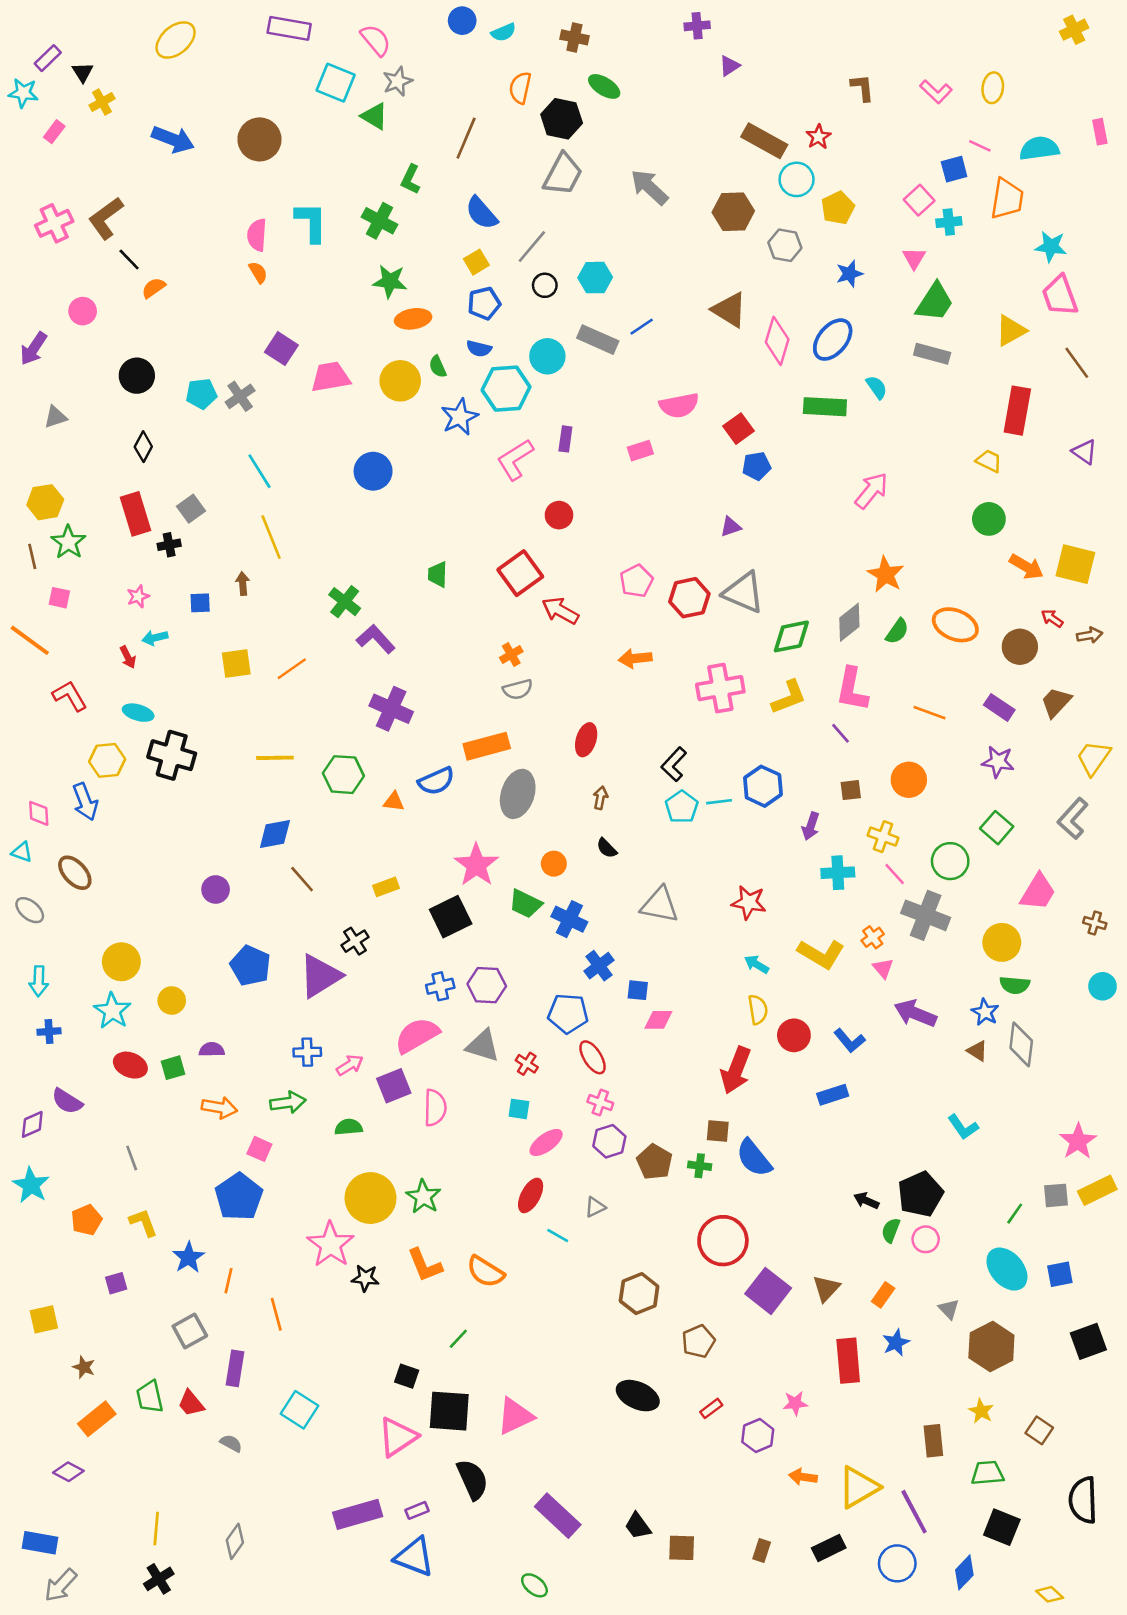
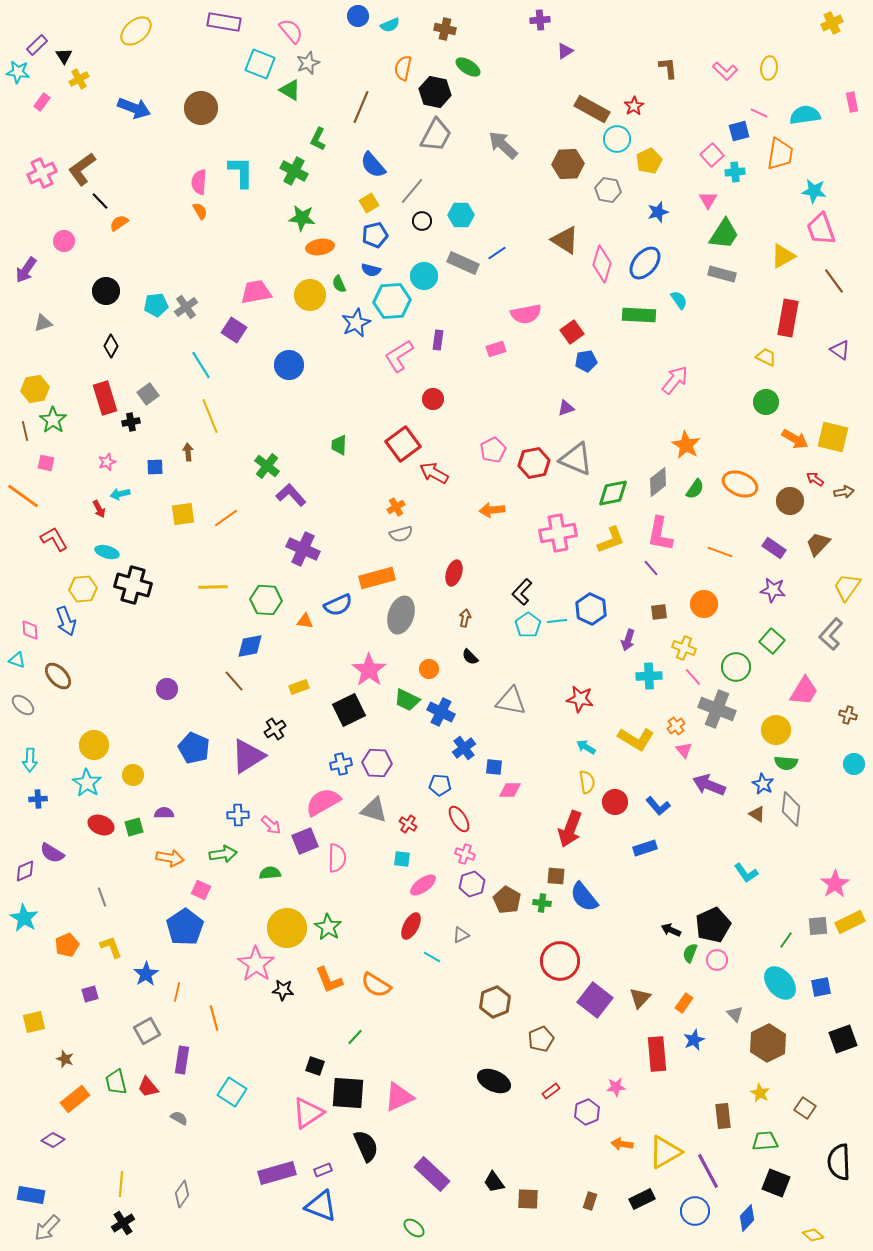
purple square: (281, 349) -> (234, 330), moved
blue diamond: (275, 834) -> (250, 646), moved
blue pentagon: (568, 1013) -> (440, 785), size x0.7
pink arrow: (350, 1065) -> (271, 825), turned 75

